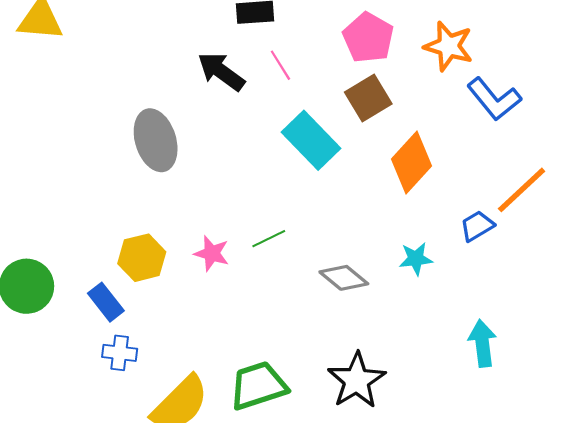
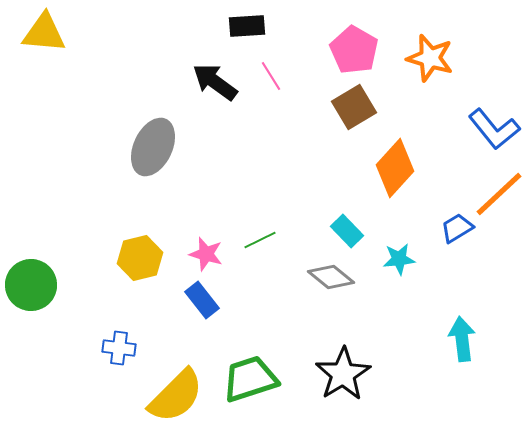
blue L-shape: (494, 99) -> (494, 129), moved
gray ellipse: (156, 140) -> (153, 147), turned 42
cyan rectangle: (311, 140) -> (347, 231), moved, size x0.6
blue rectangle: (106, 302) -> (202, 300), moved

